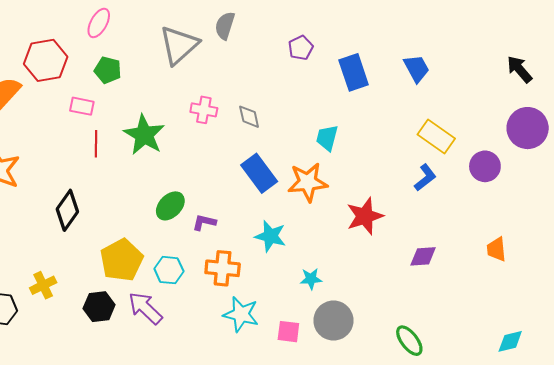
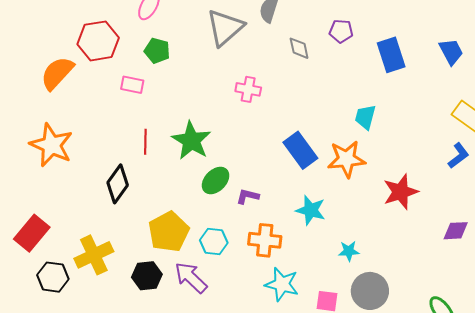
purple pentagon: (301, 48) -> (341, 31), turned 30
gray diamond: (249, 117) -> (299, 48), moved
green star: (144, 135) -> (191, 141), moved
red line: (96, 144) -> (145, 142), moved
yellow cross: (43, 285) -> (94, 255), size x1.5

